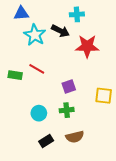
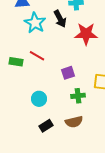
black arrow: (60, 31) -> (60, 19), turned 36
green cross: (67, 110) -> (78, 96), moved

